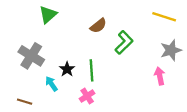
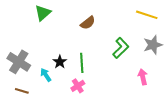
green L-shape: (124, 42) -> (121, 48), moved
gray cross: (31, 56) -> (19, 62), moved
pink arrow: (160, 76) -> (143, 77), moved

